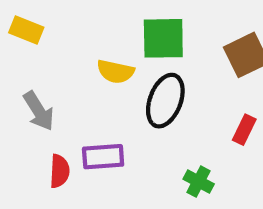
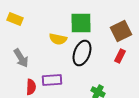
red rectangle: (244, 130) -> (120, 56), moved

